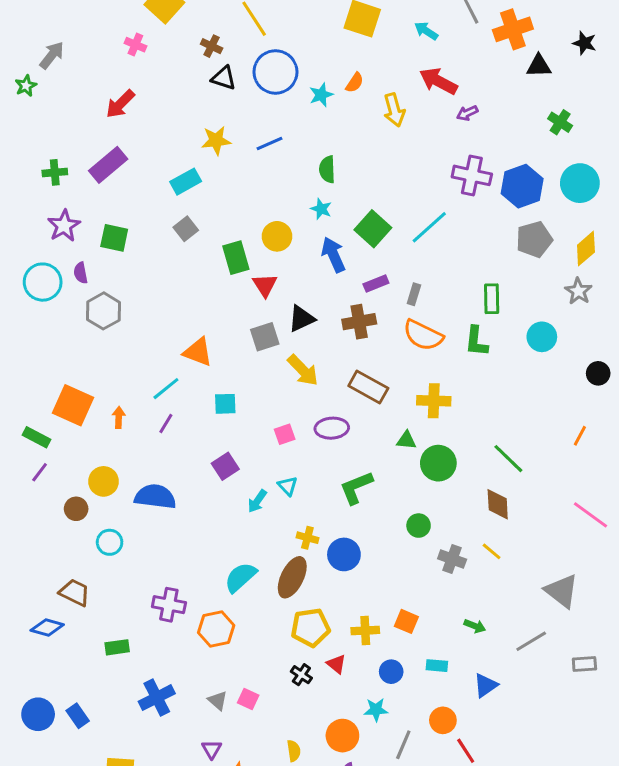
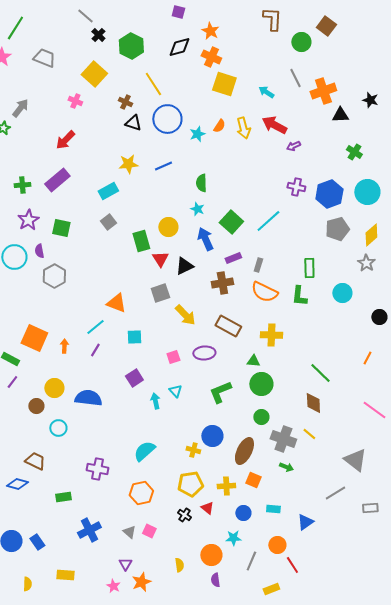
yellow arrow: (394, 110) -> (243, 128), moved
purple cross: (472, 175) -> (296, 187), size x0.7
black triangle: (301, 319) -> (184, 266), moved
green circle: (438, 463) -> (261, 384), moved
cyan arrow: (257, 501) -> (155, 401), turned 133
yellow cross: (307, 538) -> (193, 450), moved
gray cross: (452, 559) -> (283, 439), size x1.4
brown ellipse: (292, 577) -> (244, 451), moved
green arrow: (475, 626) -> (286, 467), moved
orange hexagon: (216, 629) -> (141, 493), moved

